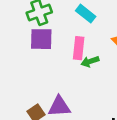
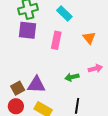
green arrow: (90, 62) -> (72, 77), moved

